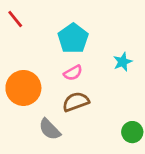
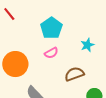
brown semicircle: (76, 102) -> (74, 74), moved

